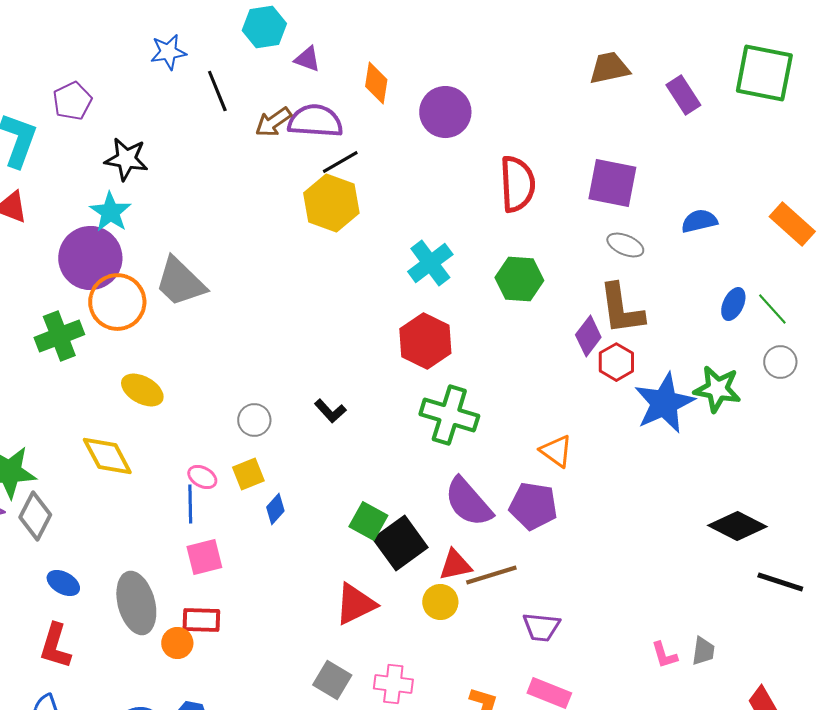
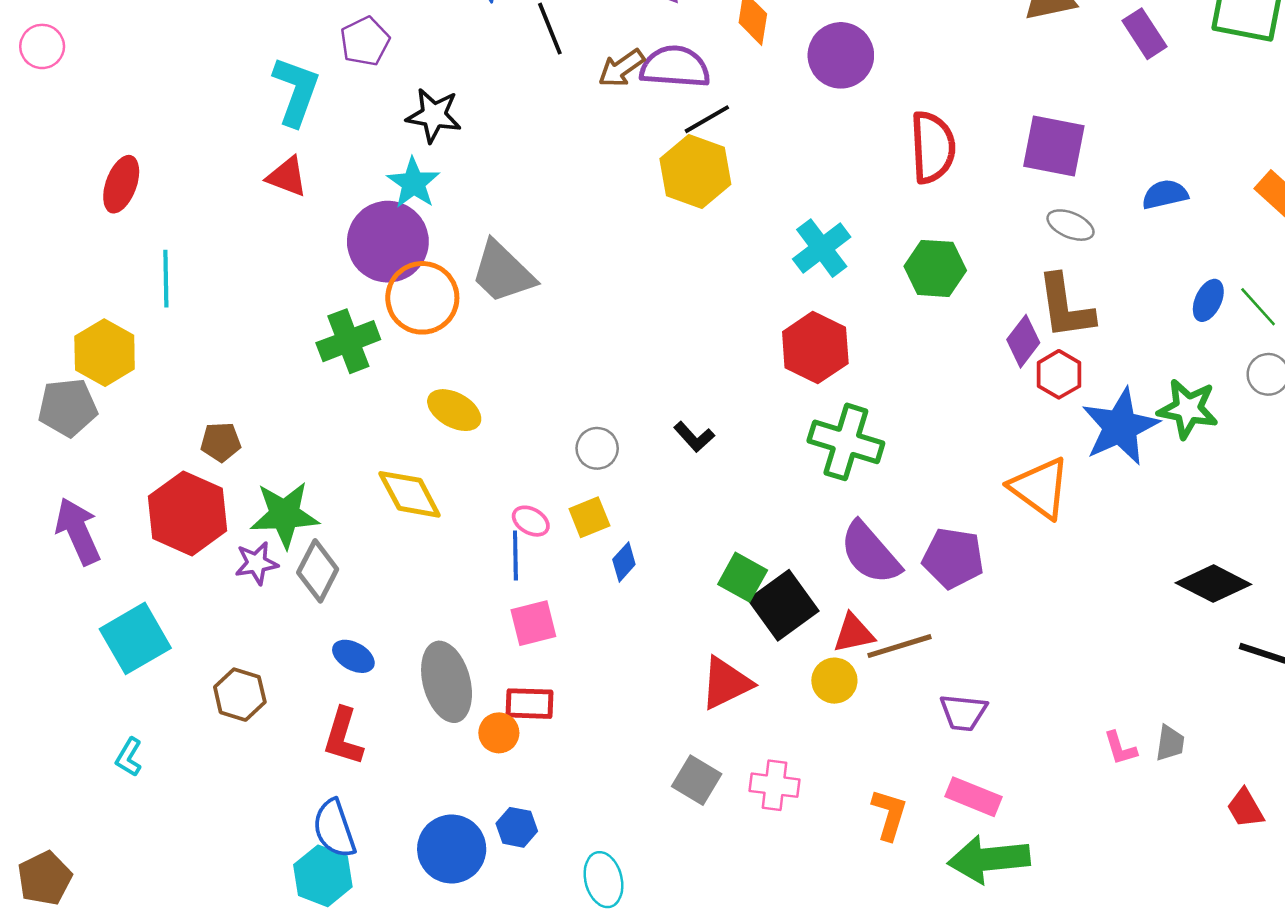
orange triangle: (556, 451) -> (1040, 488), moved, size x1.5

